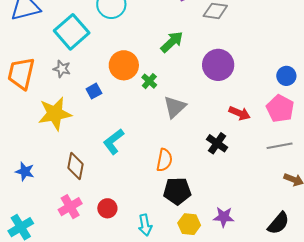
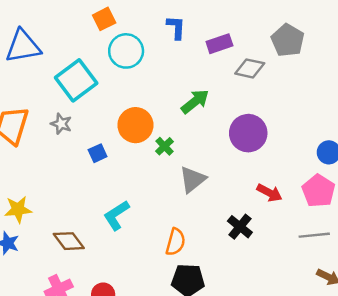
yellow star: (55, 114) -> (18, 209), moved, size x0.7
brown diamond: (76, 166) -> (69, 241), turned -52

